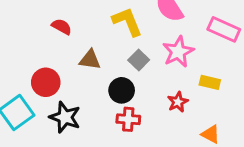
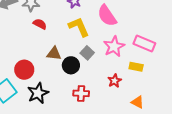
red semicircle: (62, 27) -> (40, 24), moved
pink rectangle: (224, 29) -> (144, 43), moved
black circle: (122, 90) -> (71, 65), moved
black star: (65, 117) -> (38, 93), turned 30

